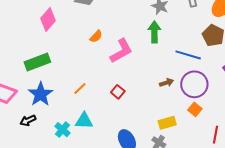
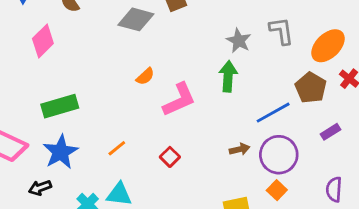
pink diamond: (48, 20) -> (43, 41), moved
blue line: (188, 55) -> (273, 113), turned -50

